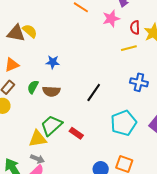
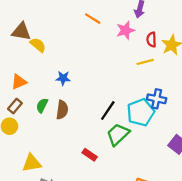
brown triangle: (16, 33) -> (21, 31), moved
brown semicircle: (51, 91) -> (62, 110), turned -84
cyan pentagon: (124, 123) -> (141, 112), moved
green trapezoid: (51, 125) -> (118, 134), moved
yellow triangle: (38, 139) -> (32, 163), moved

